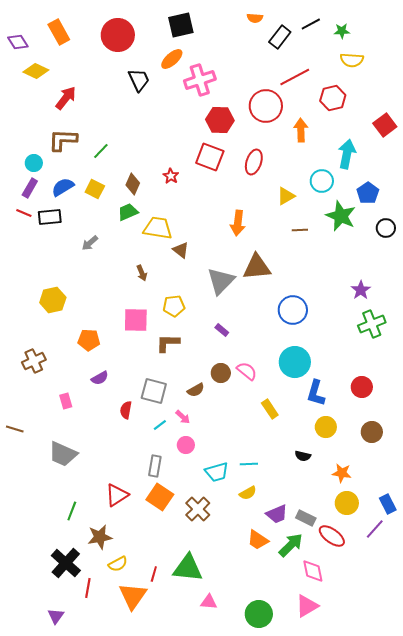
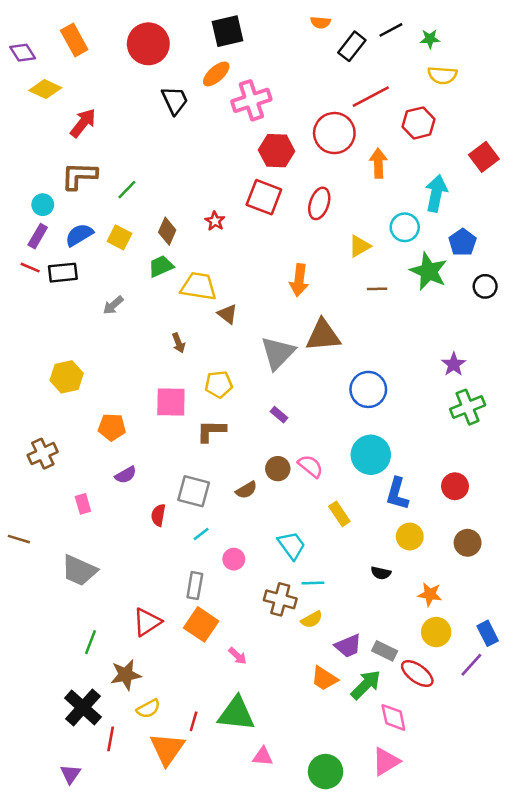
pink arrow: (183, 417) -> (238, 656), moved
cyan trapezoid: (217, 472) -> (292, 545), moved, turned -110
brown cross: (198, 509) -> (280, 599), moved, turned -30

